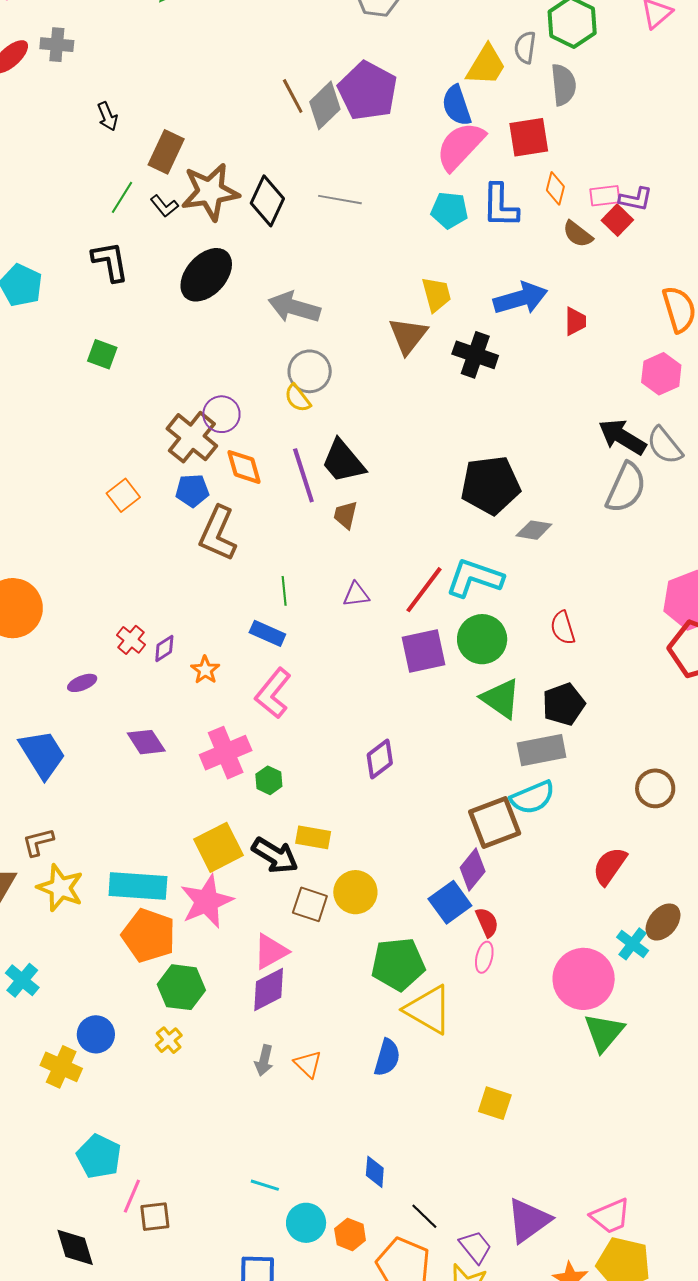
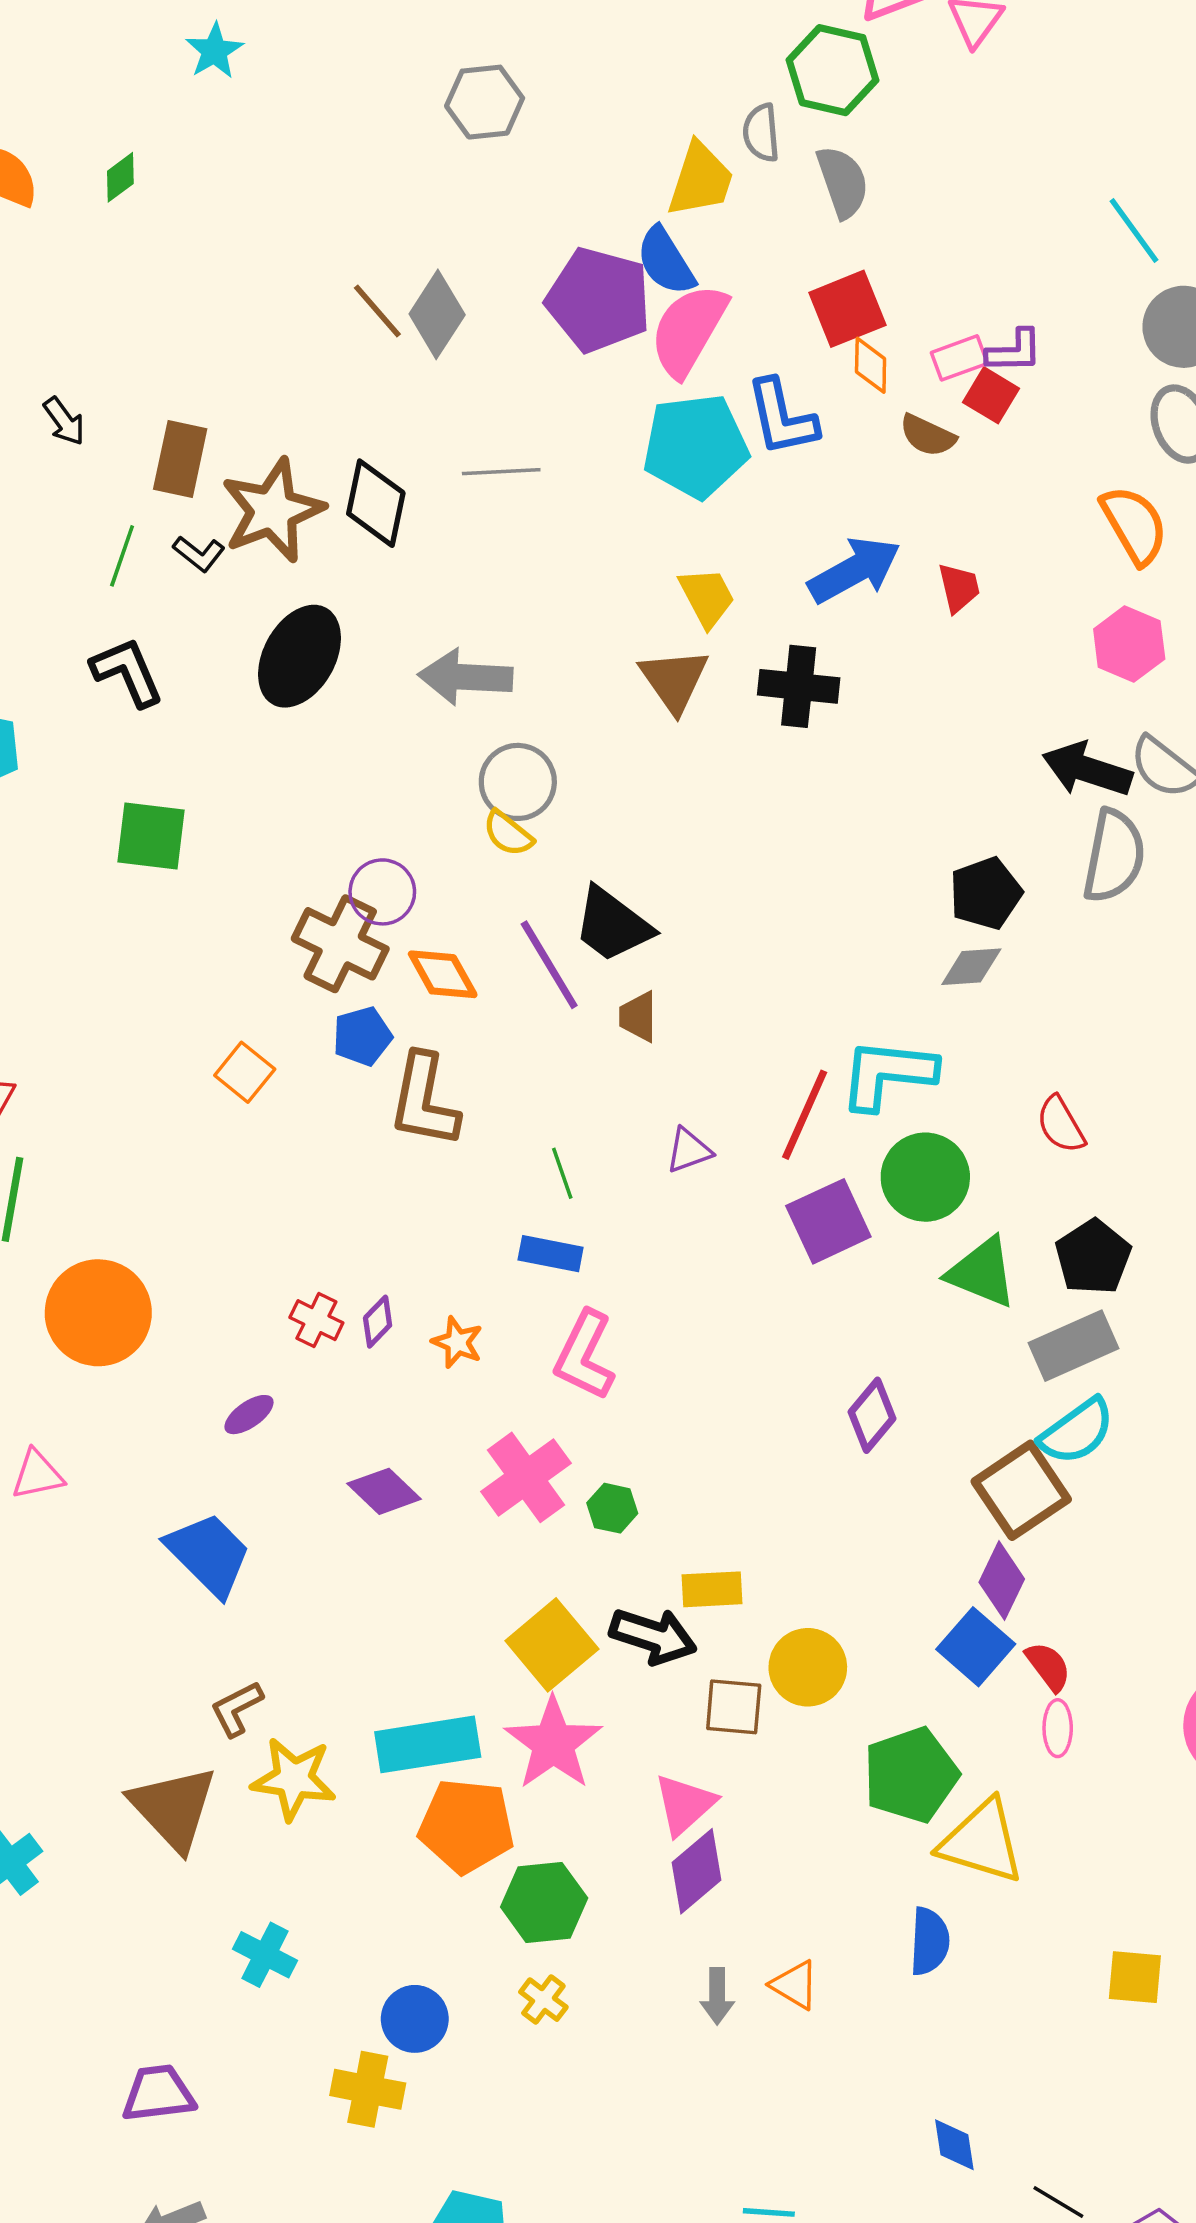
purple pentagon: (368, 91) -> (599, 300), moved
red square: (529, 137) -> (847, 309), moved
cyan pentagon: (449, 210) -> (696, 446), size x1.6
green square: (102, 354) -> (151, 836), size x1.4
black pentagon: (490, 485) -> (986, 893), moved, size x0.7
purple diamond: (380, 759) -> (872, 1415), moved

